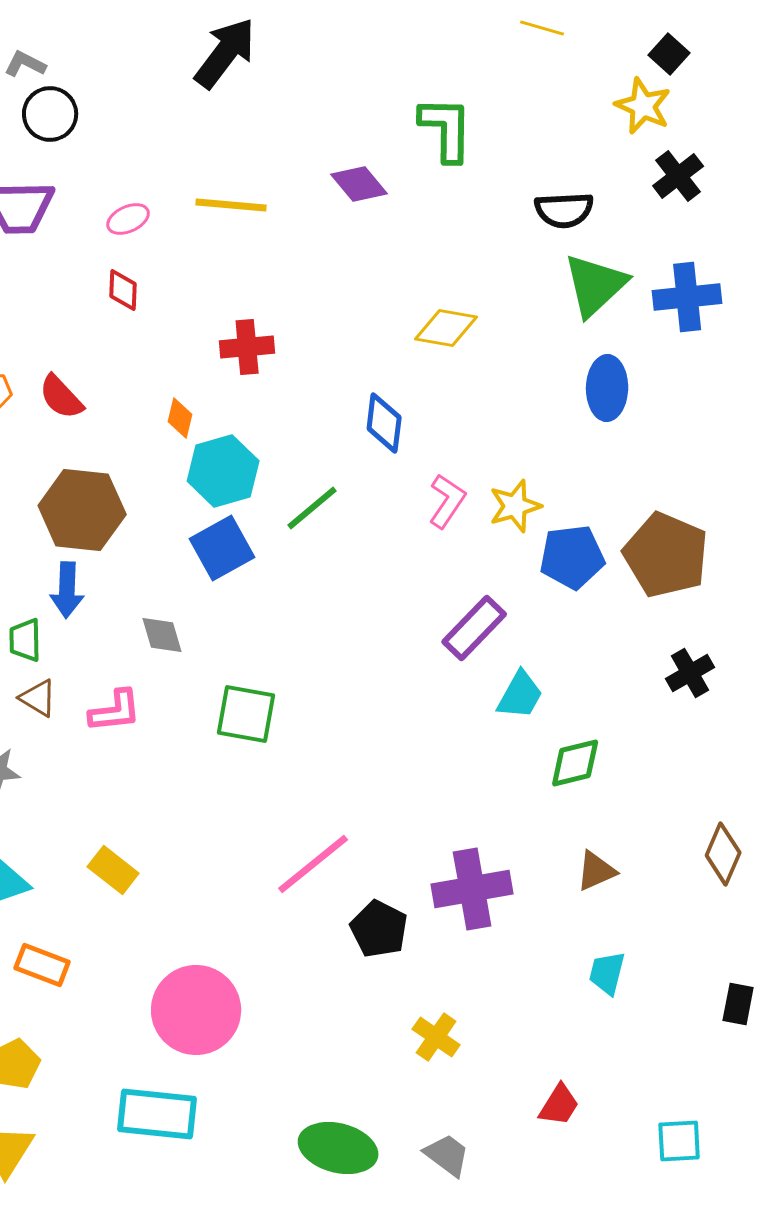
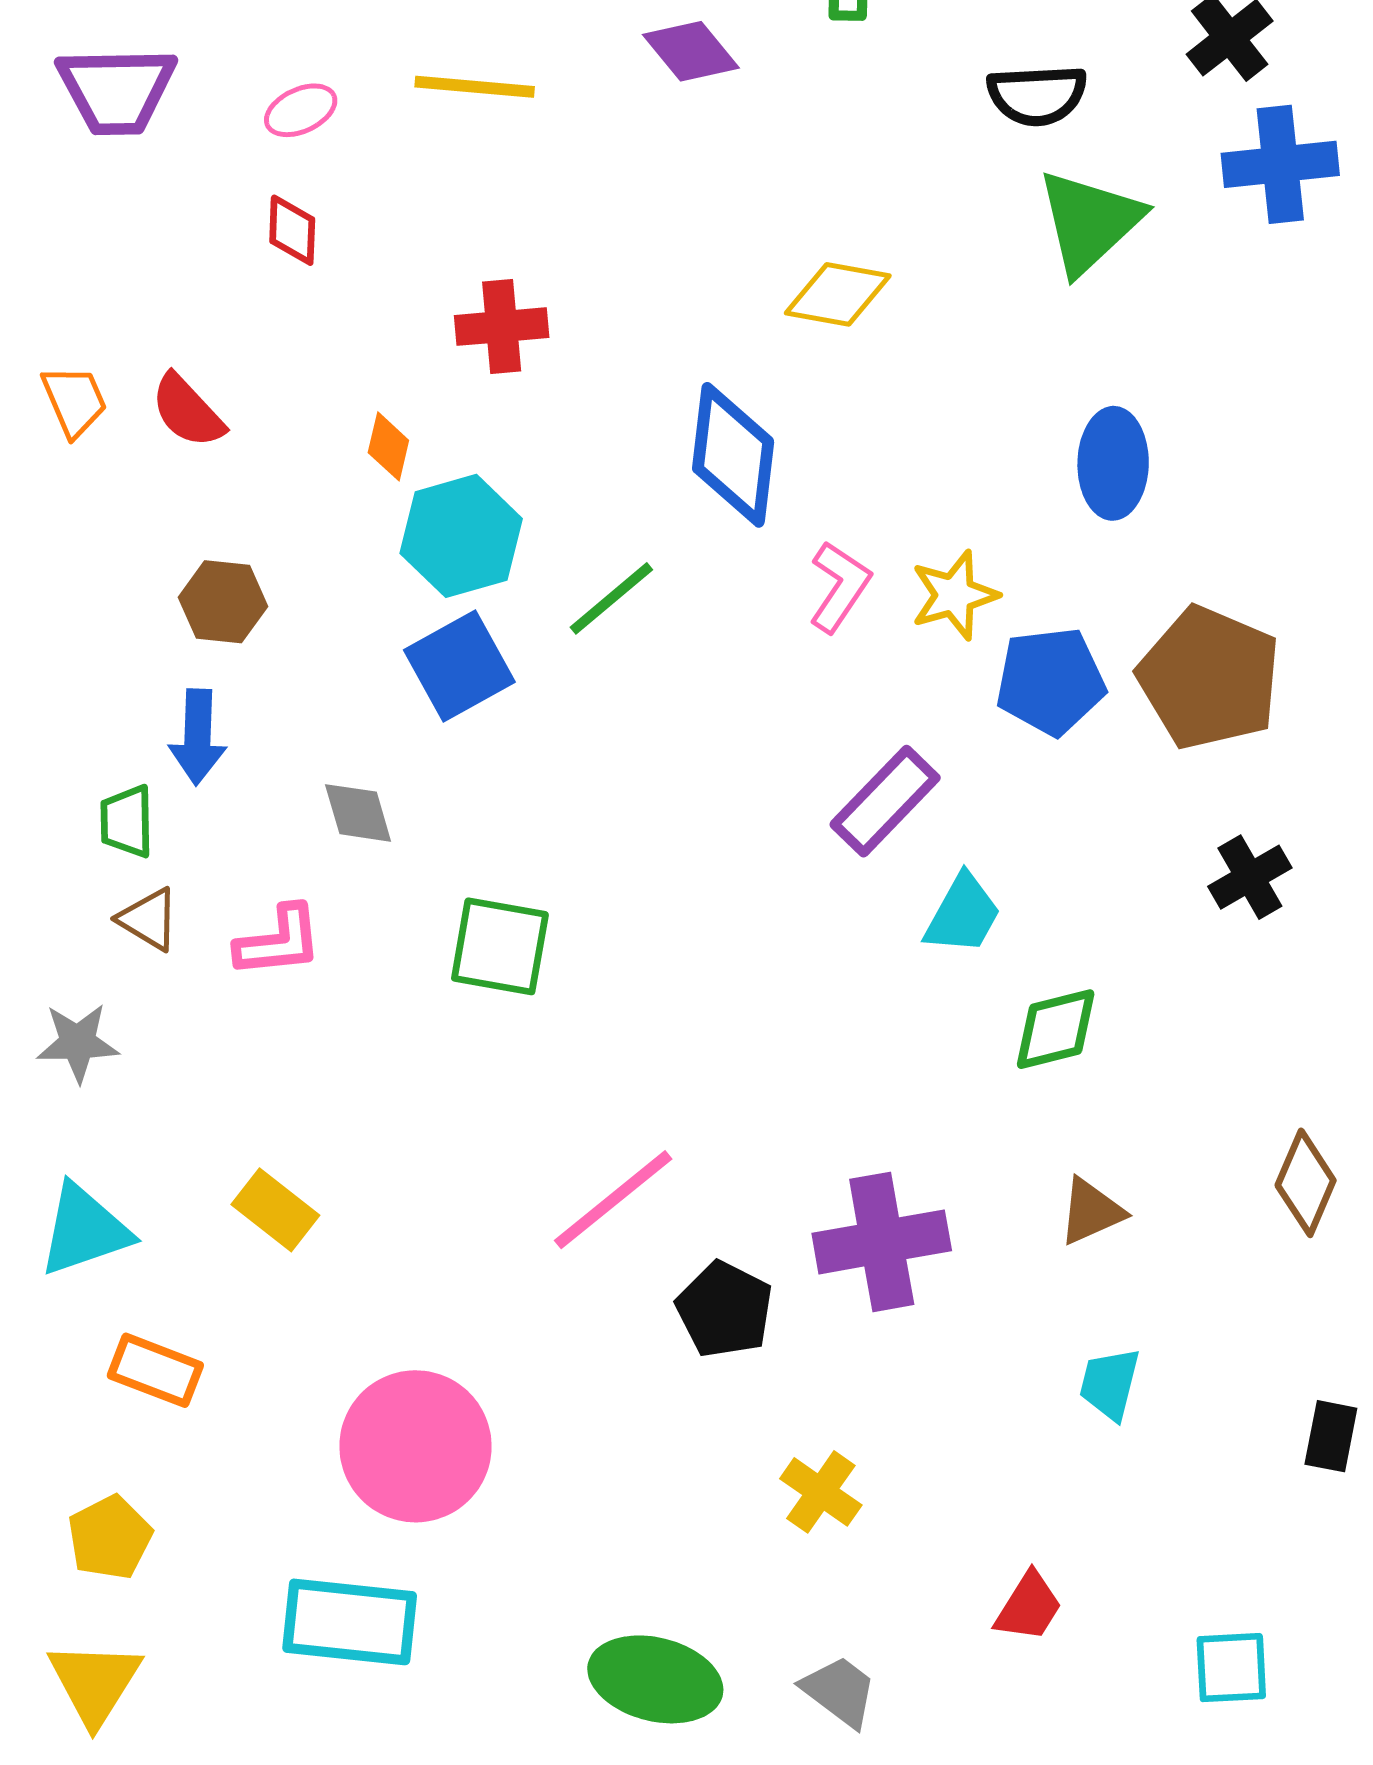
blue cross: (687, 297) -> (1280, 164), moved
blue ellipse: (607, 388) -> (1113, 463), moved
blue diamond: (384, 423) -> (733, 455), size x1.4
brown hexagon: (82, 510) -> (223, 602), size x0.6

